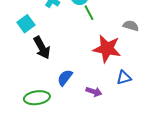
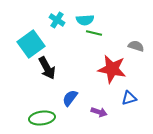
green line: (89, 13) -> (94, 33), turned -49
cyan square: (26, 24) -> (31, 44), size x1.5

